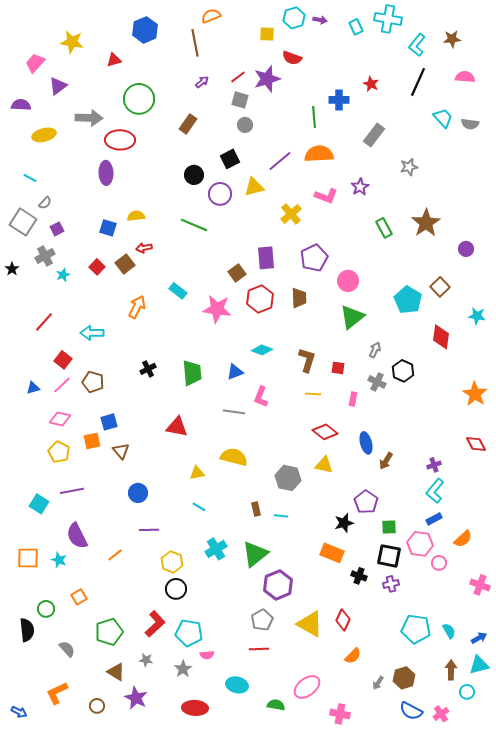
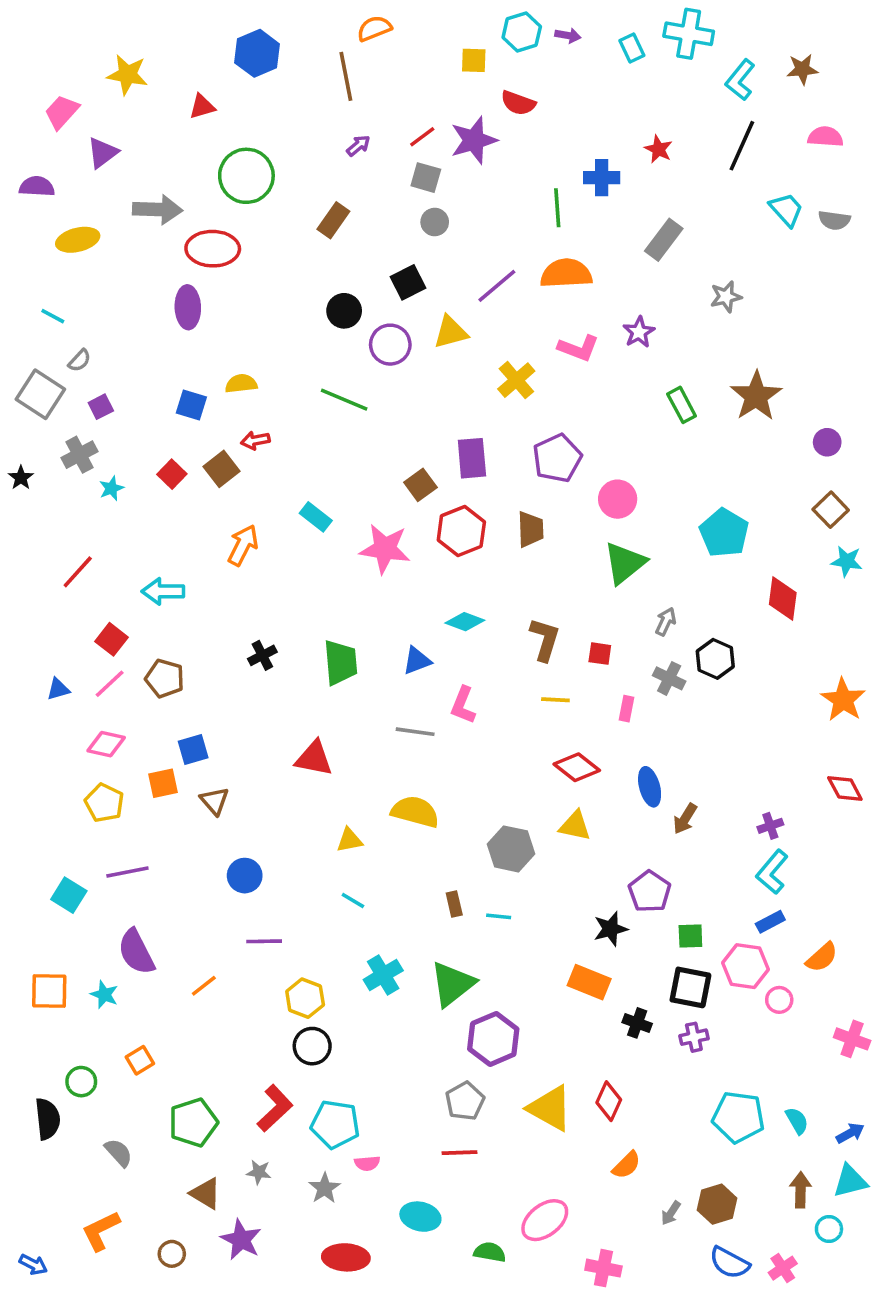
brown square: (440, 287) -> (831, 510), moved

